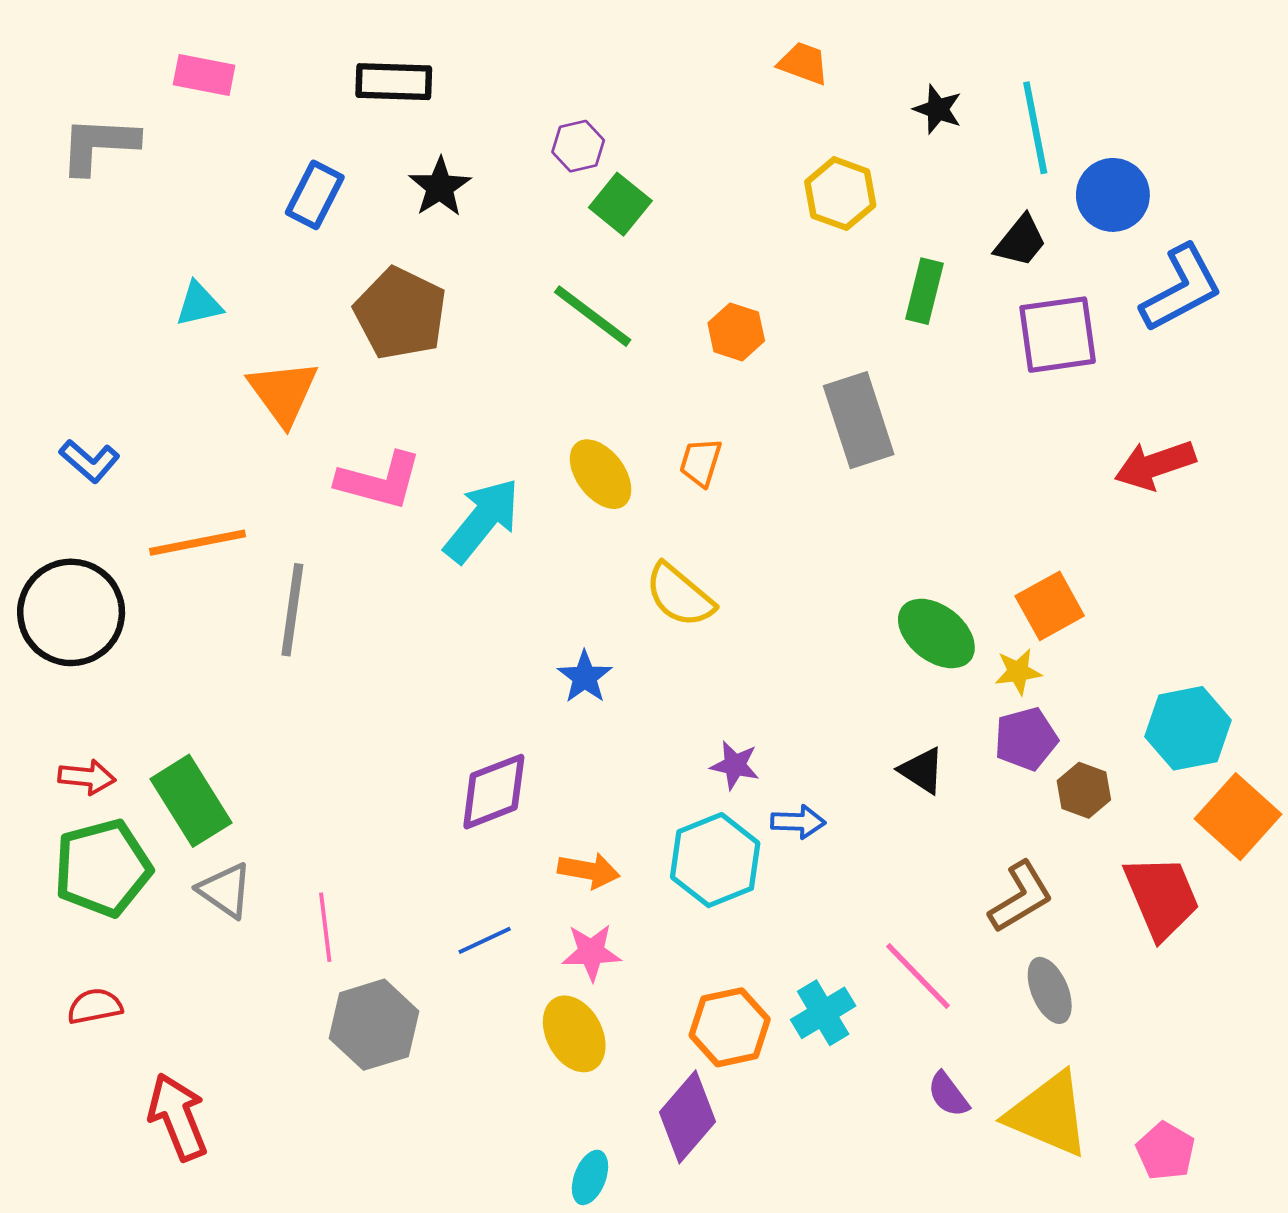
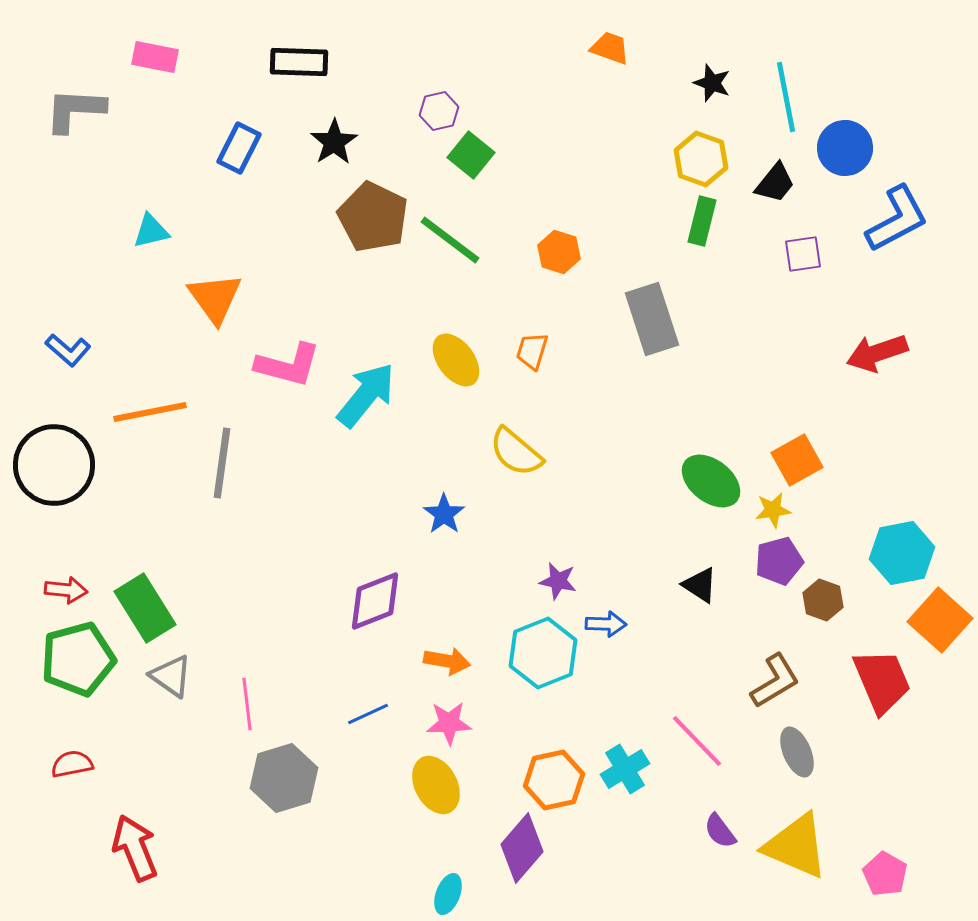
yellow hexagon: (840, 194) -> (701, 159), moved
brown pentagon: (400, 313) -> (373, 217), moved
purple square: (1058, 335) -> (803, 254), size x0.6

